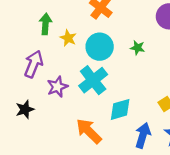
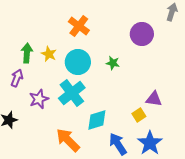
green arrow: (45, 24) -> (27, 53), moved
purple arrow: (34, 64) -> (17, 78), size x0.7
blue arrow: (143, 135) -> (118, 144), turned -50

